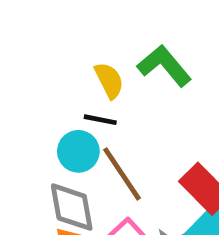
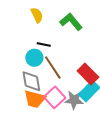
yellow semicircle: (109, 80) -> (37, 15), moved

